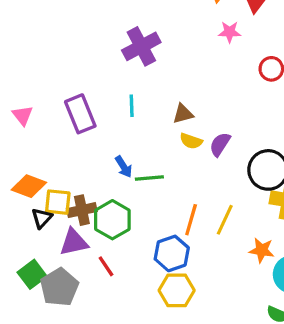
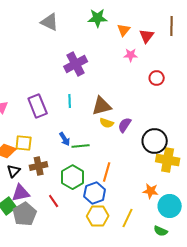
brown triangle: (183, 114) -> (102, 106), size x1.5
yellow square: (58, 202) -> (24, 143), moved
green hexagon: (112, 220) -> (73, 177), moved
yellow line: (225, 220) -> (128, 218), moved
purple triangle: (74, 242) -> (21, 193), moved

